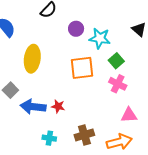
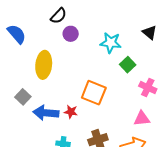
purple circle: (76, 29) -> (71, 34), moved
orange square: (82, 68) -> (94, 93), moved, turned 30
pink cross: (118, 84) -> (148, 87), moved

